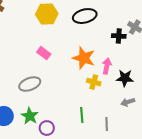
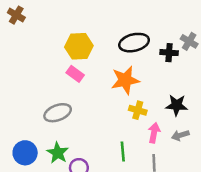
yellow hexagon: (47, 14) -> (79, 46), moved
black ellipse: (85, 16) -> (134, 43), moved
orange star: (84, 58) -> (125, 80), turned -30
pink arrow: (107, 66) -> (154, 133), moved

